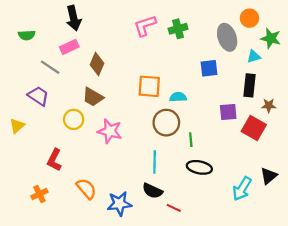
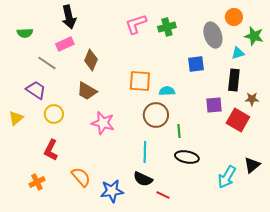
yellow circle: (74, 119) -> (54, 114), moved

